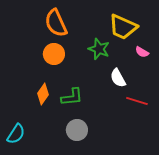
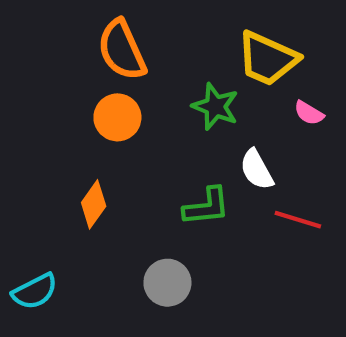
green L-shape: (72, 97) -> (207, 207), moved
cyan semicircle: (16, 134) -> (35, 291), turned 30

